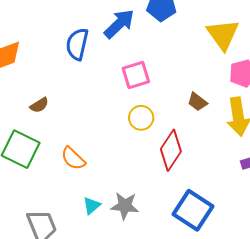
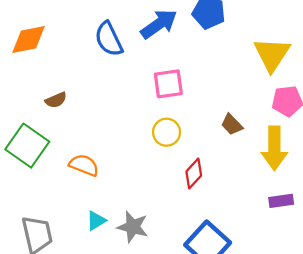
blue semicircle: (77, 44) -> (109, 39), turned -48
red diamond: (171, 150) -> (194, 173), size x0.7
orange semicircle: (73, 158) -> (84, 165), turned 148

